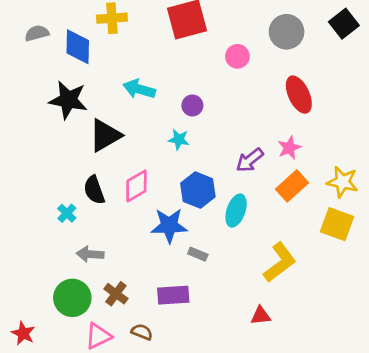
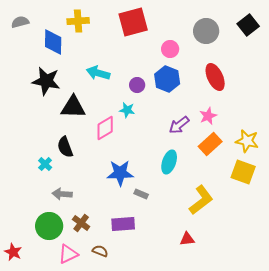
gray semicircle: (37, 33) -> (20, 22), moved
black triangle: (105, 135) -> (73, 107), turned 32
pink diamond: (136, 186) -> (105, 128), moved
blue hexagon: (198, 190) -> (167, 79), moved

